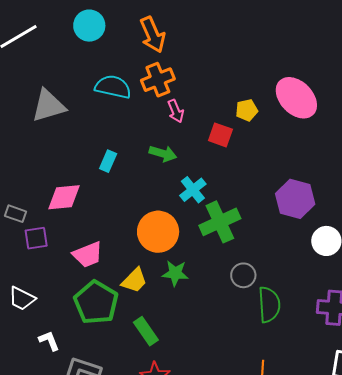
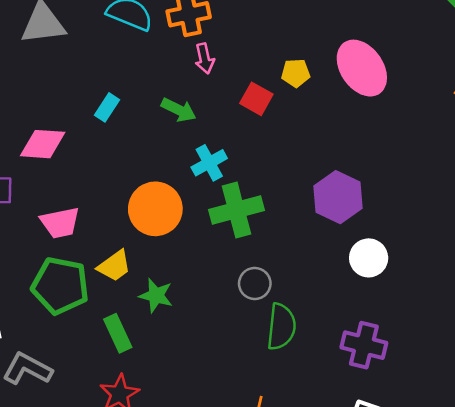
green star: (175, 273) -> (156, 295), moved
green pentagon: (96, 302) -> (60, 286), turned -30

